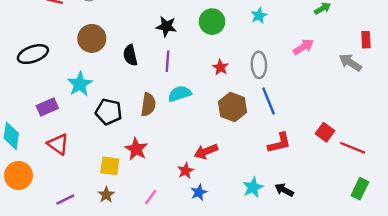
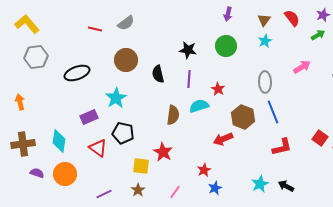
red star: (220, 67) -> (218, 89), moved
black pentagon: (109, 112) -> (123, 133), moved
red arrow: (206, 151) -> (223, 139), moved

